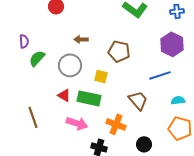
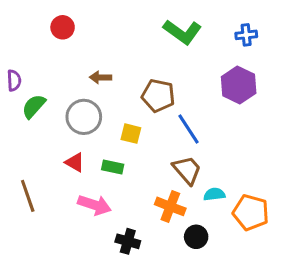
blue line: (160, 75) -> (189, 129), moved, turned 75
green rectangle: (89, 98) -> (113, 167), size x0.6
cyan semicircle: (178, 100) -> (214, 194), moved
orange cross: (116, 124) -> (170, 206), moved

